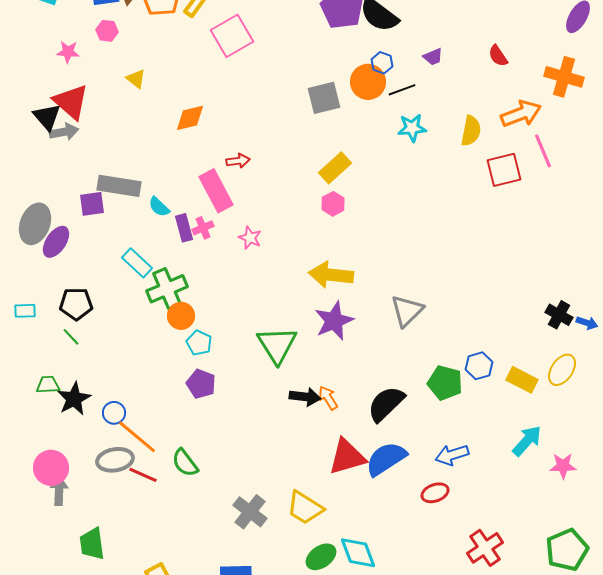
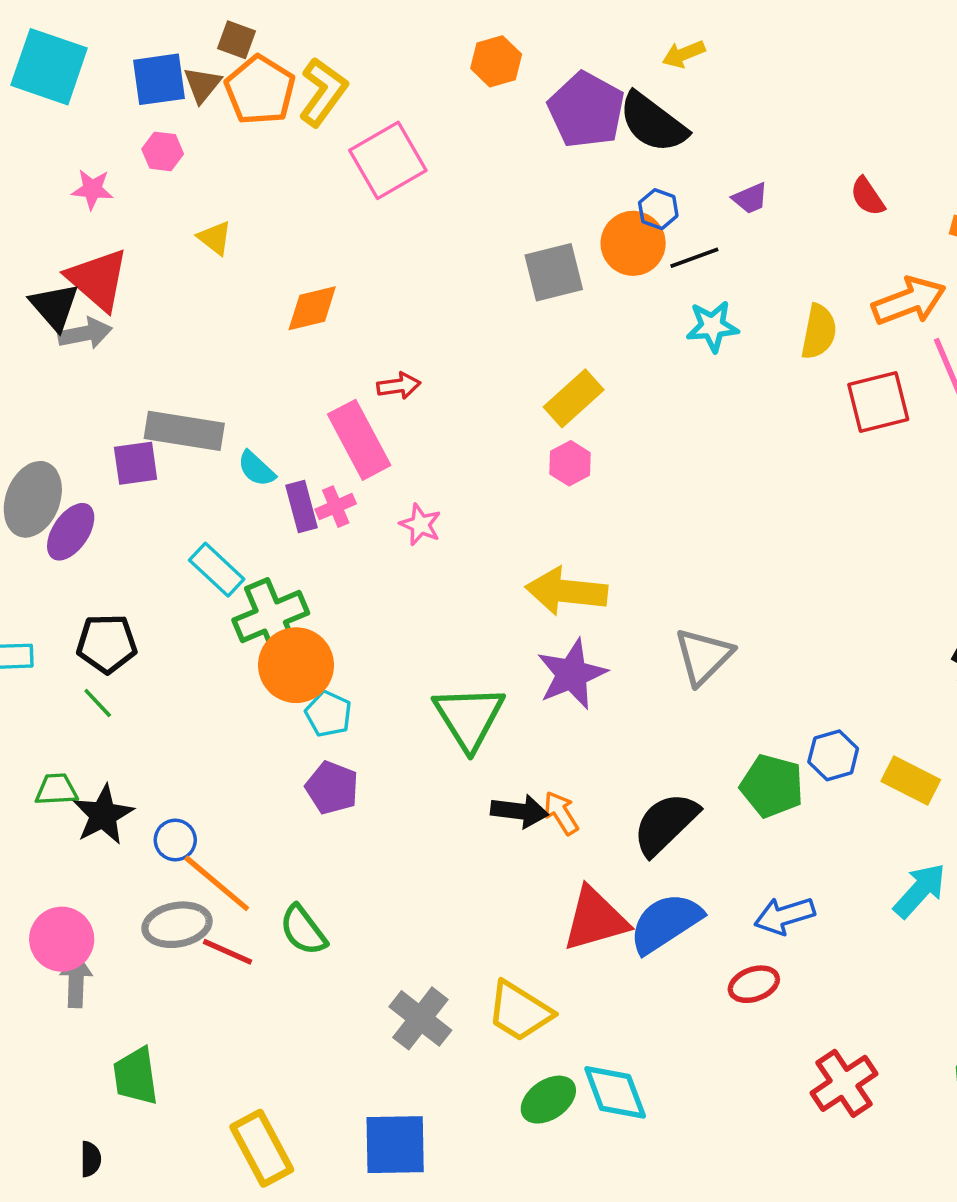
orange circle: (181, 316) -> (296, 665), size x1.5

